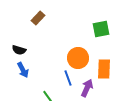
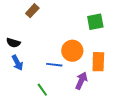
blue line: (68, 78) -> (54, 65), moved, turned -63

